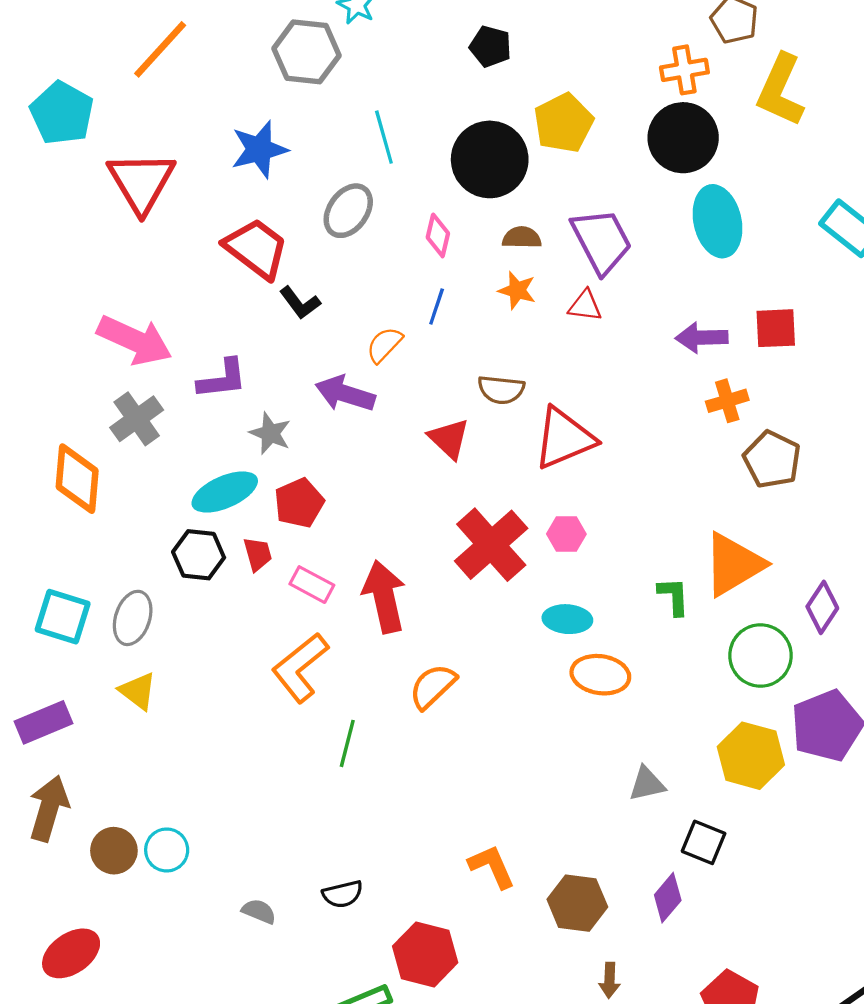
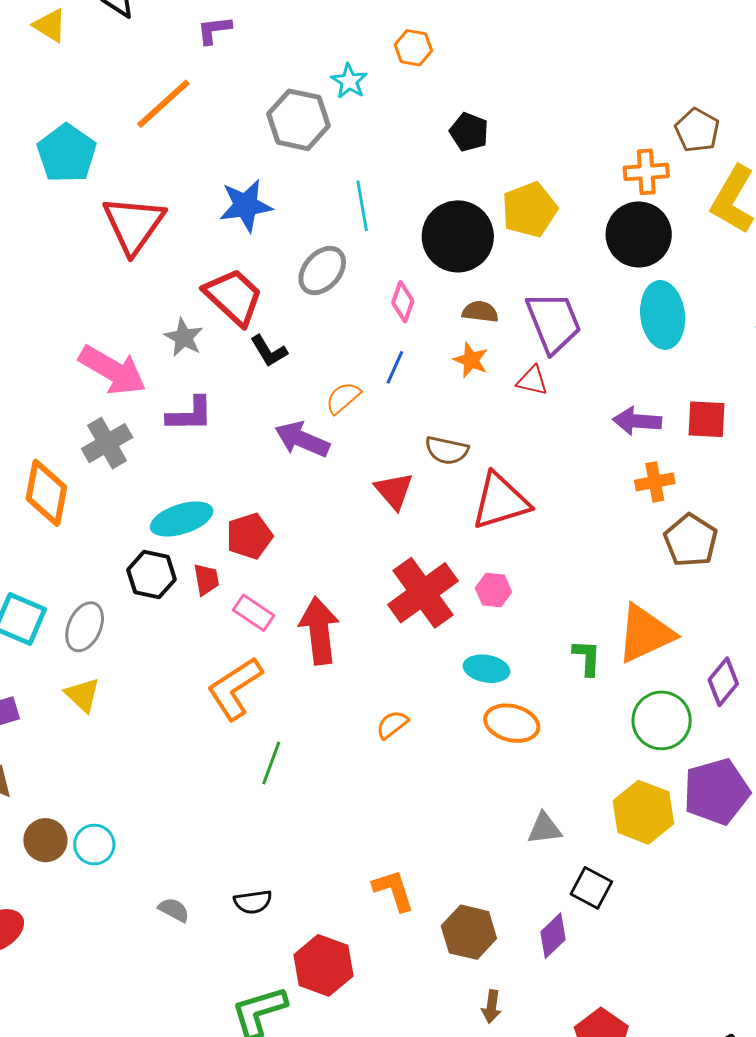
gray star: (270, 433) -> (184, 337), moved
orange semicircle: (433, 686) -> (392, 725), moved, size x0.7

